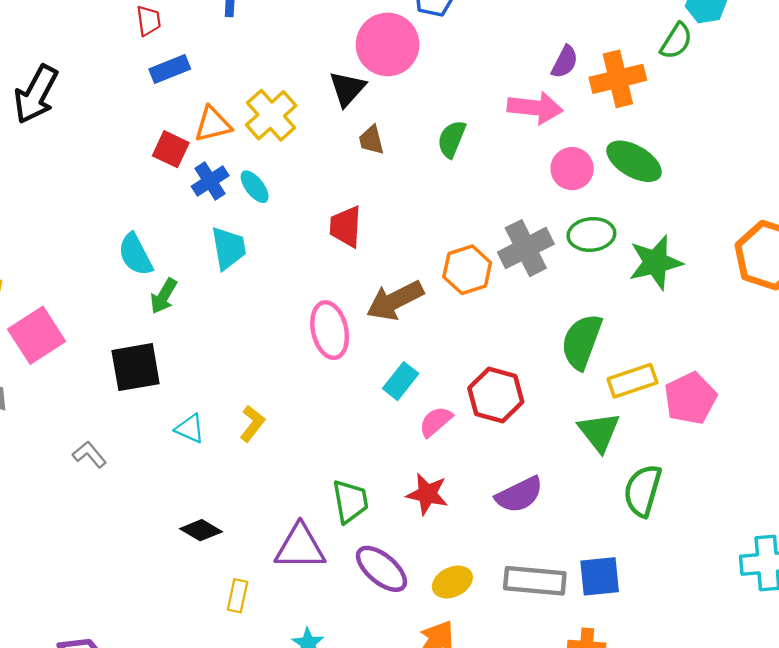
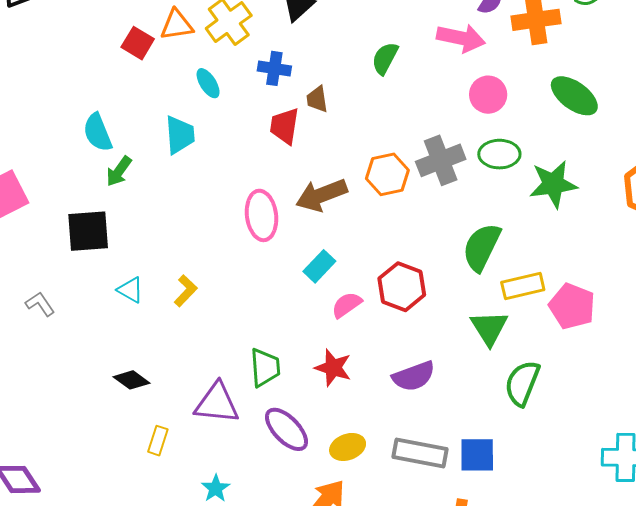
brown trapezoid: (371, 140) -> (317, 99), moved
green ellipse: (634, 161) -> (574, 96), moved
blue cross: (210, 181) -> (274, 68), moved, turned 36
pink pentagon: (690, 398) -> (572, 306), turned -30

